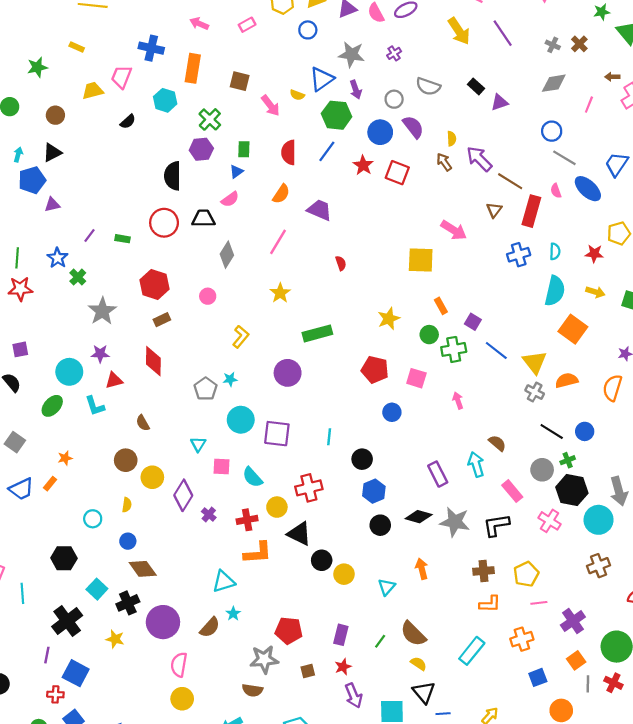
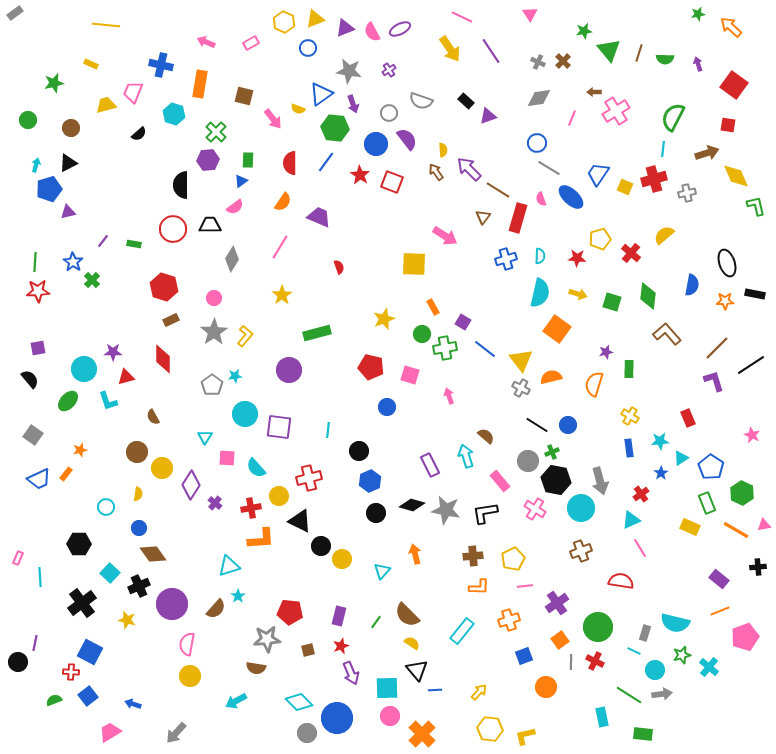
gray star: (102, 311) -> (214, 332), moved
purple line: (47, 655) -> (35, 643), moved

